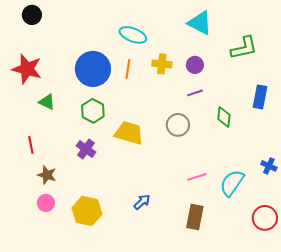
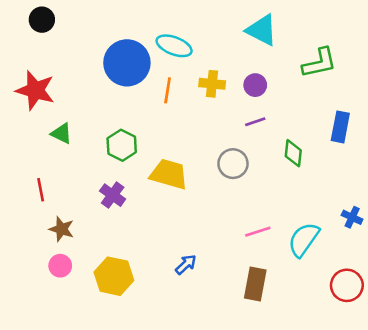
blue circle: (93, 69) -> (127, 63), moved

